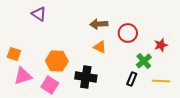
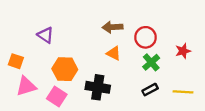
purple triangle: (39, 14) -> (45, 35), moved
green cross: (144, 61) -> (151, 62), moved
black rectangle: (132, 79) -> (150, 90), turned 40

